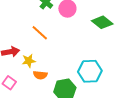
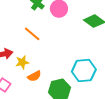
orange semicircle: (40, 75) -> (34, 76), turned -32

